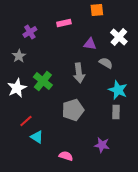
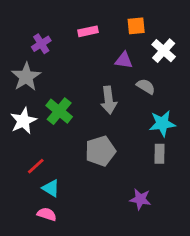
orange square: (97, 10) -> (136, 26), moved
gray star: (19, 56) -> (26, 77), size x1.5
cyan star: (118, 90) -> (162, 124), turned -30
pink semicircle: (66, 156) -> (47, 214), moved

